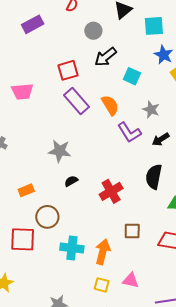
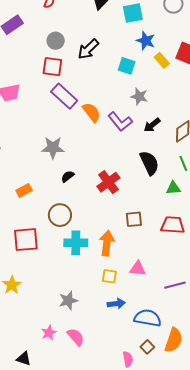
gray circle: (93, 31) -> (56, 41), moved
red square: (68, 70) -> (52, 67), turned 30
cyan square: (132, 76) -> (127, 66), moved
orange semicircle: (110, 105) -> (91, 112), moved
black semicircle: (154, 177) -> (149, 163), turned 150
brown circle: (47, 217) -> (60, 215), moved

